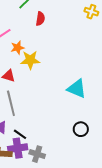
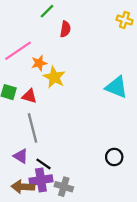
yellow star: (30, 60) -> (54, 77), turned 30
cyan triangle: (77, 89) -> (117, 87), moved

